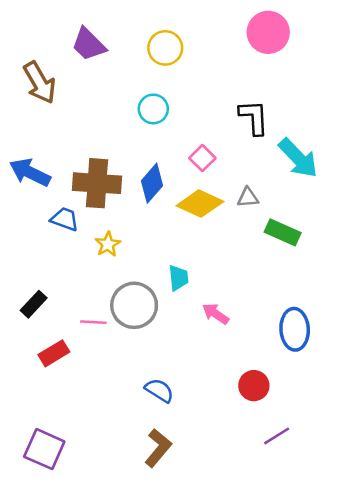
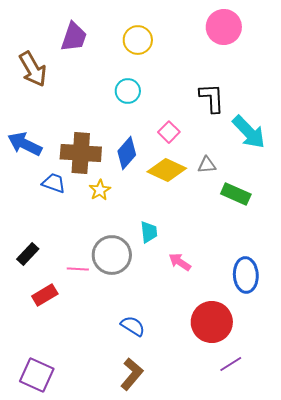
purple trapezoid: (89, 44) -> (74, 37), turned -116
yellow star: (108, 244) -> (100, 190), moved
red circle: (254, 386) -> (212, 322), size x1.6

